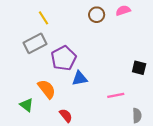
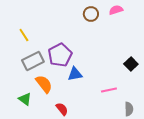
yellow line: (44, 18) -> (24, 35), moved
gray rectangle: (35, 43) -> (33, 61), moved
black square: (139, 68) -> (131, 64), turned 32

